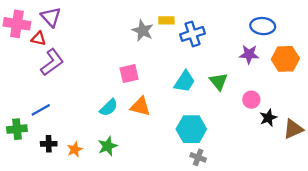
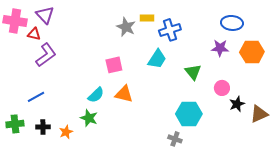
cyan trapezoid: (185, 82) -> (157, 59), moved
green cross: (17, 129) -> (15, 124), moved
cyan hexagon: (191, 129) -> (189, 114), moved
green star: (108, 146) -> (89, 118), moved, turned -30

